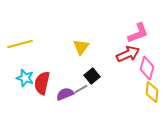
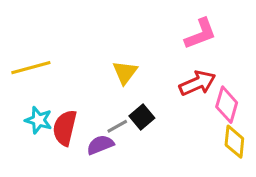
pink L-shape: (138, 33) -> (201, 34), moved
gray line: (81, 89) -> (117, 126), moved

